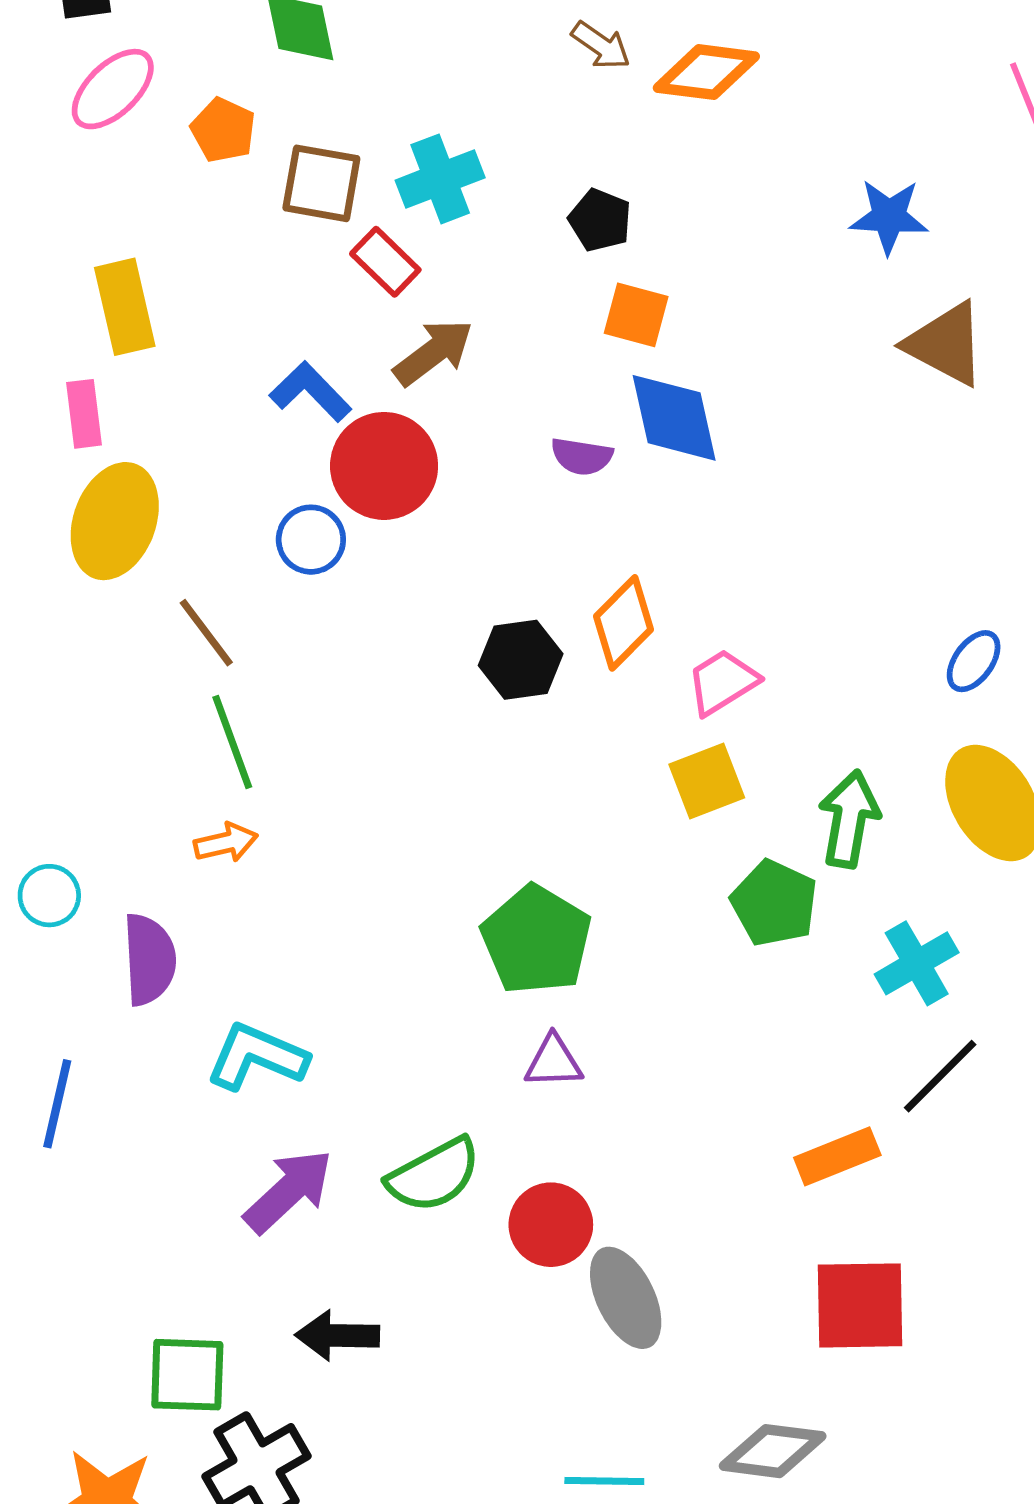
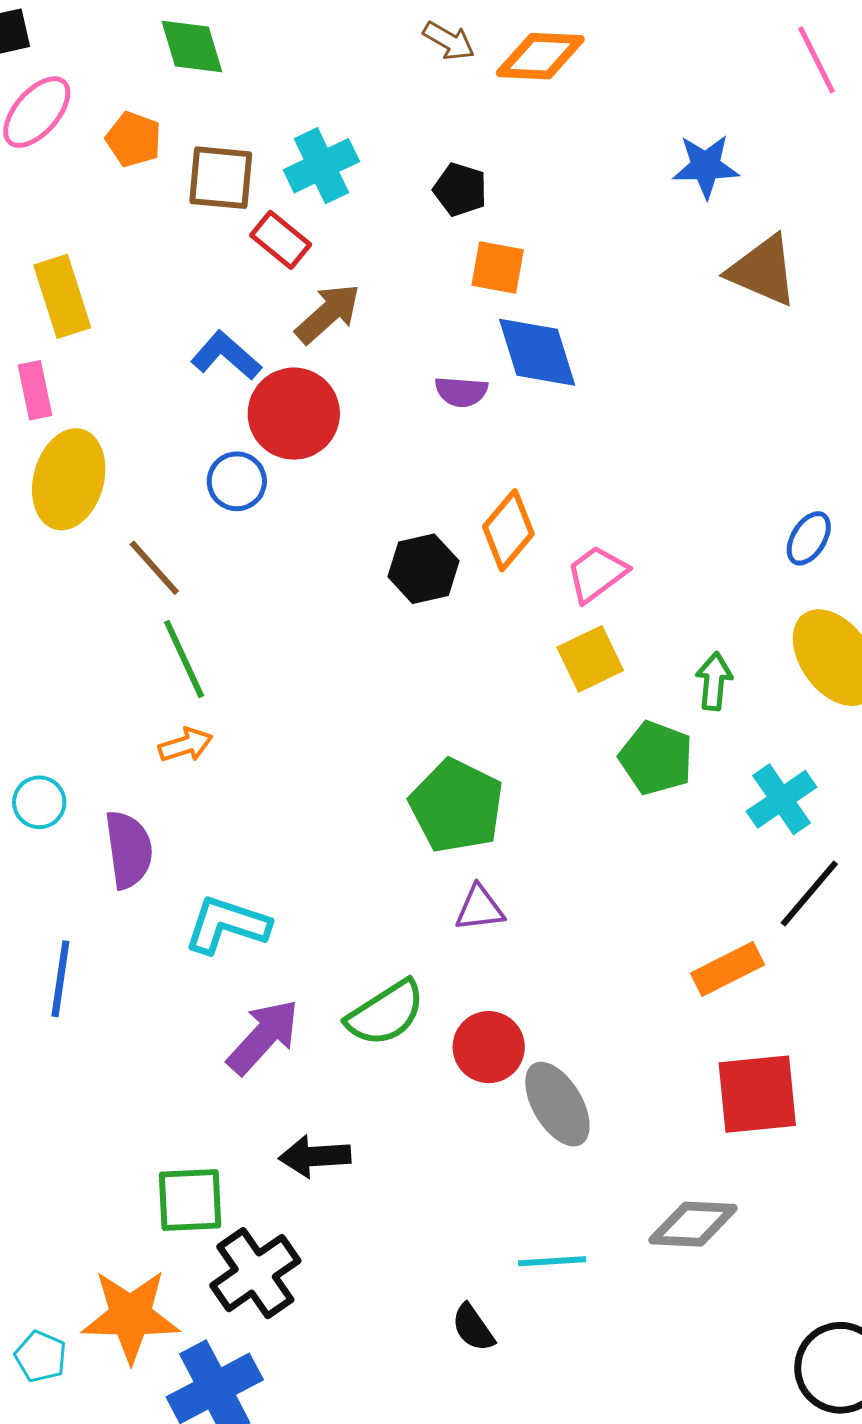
green arrow: (849, 819) -> (714, 681), size x0.7

